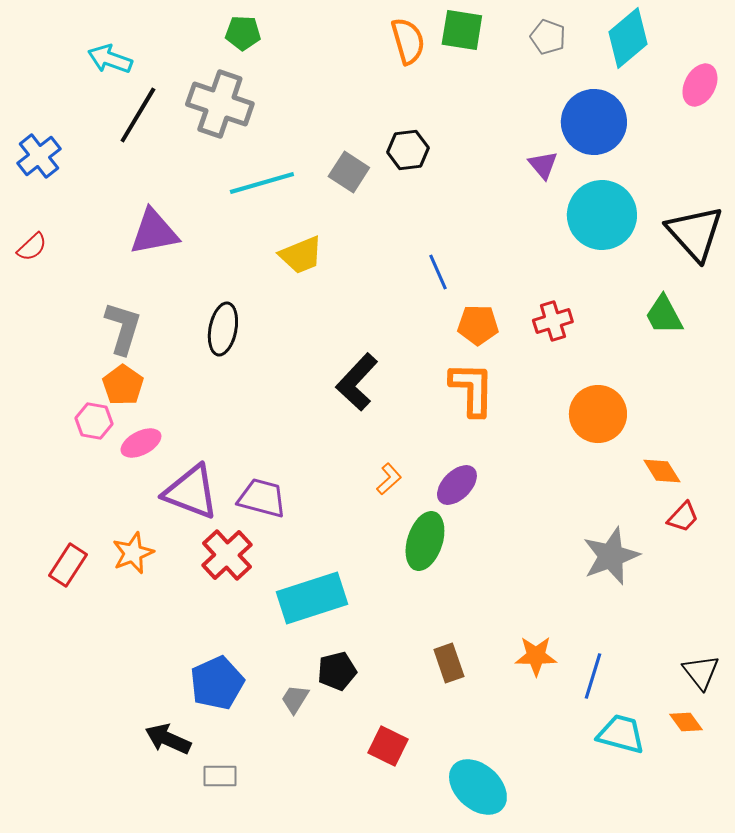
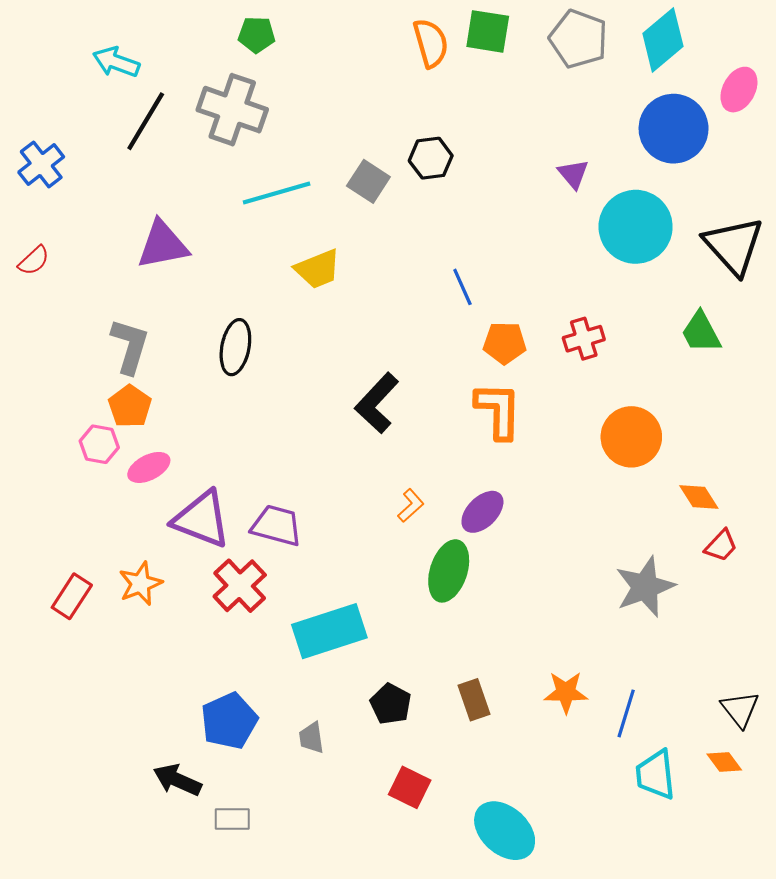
gray pentagon: (548, 37) -> (579, 39), size x1.6
blue circle: (594, 122) -> (674, 129), moved
black pentagon: (337, 671) -> (391, 704), moved, turned -30
gray trapezoid: (295, 699) -> (311, 738), turned -40
cyan trapezoid: (621, 734) -> (656, 775), turned -111

